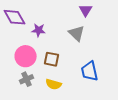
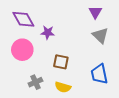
gray triangle: (77, 33) -> (100, 35), moved
pink circle: (26, 56) -> (22, 50), moved

